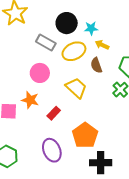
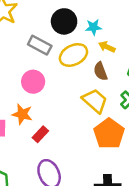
yellow trapezoid: (76, 88) -> (95, 101), moved
red rectangle: (54, 113) -> (40, 134), moved
orange pentagon: (85, 135) -> (109, 134), moved

